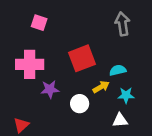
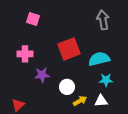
pink cross: (30, 64) -> (25, 54), size x0.7
cyan semicircle: (118, 70) -> (99, 59), size x1.5
yellow arrow: (101, 87) -> (80, 101), moved

